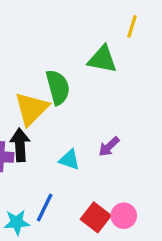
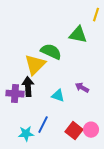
green semicircle: (58, 87) -> (51, 52), turned -50
purple arrow: (109, 147) -> (82, 88), turned 72

